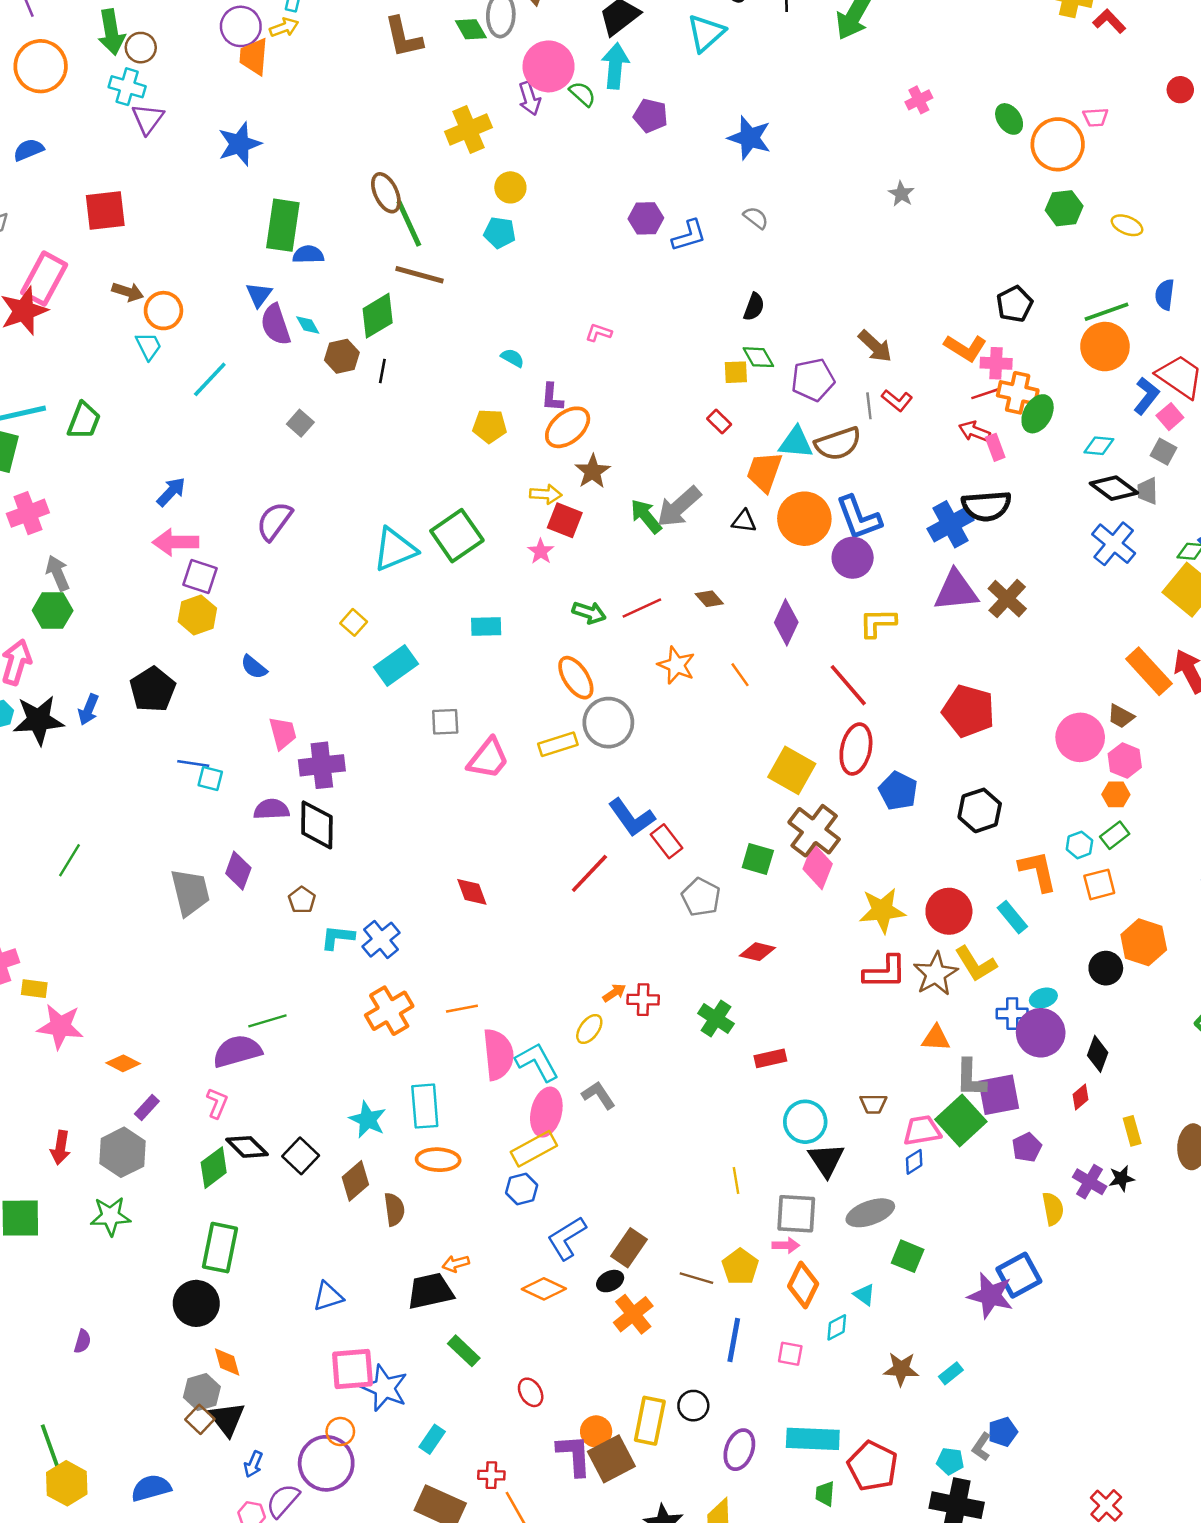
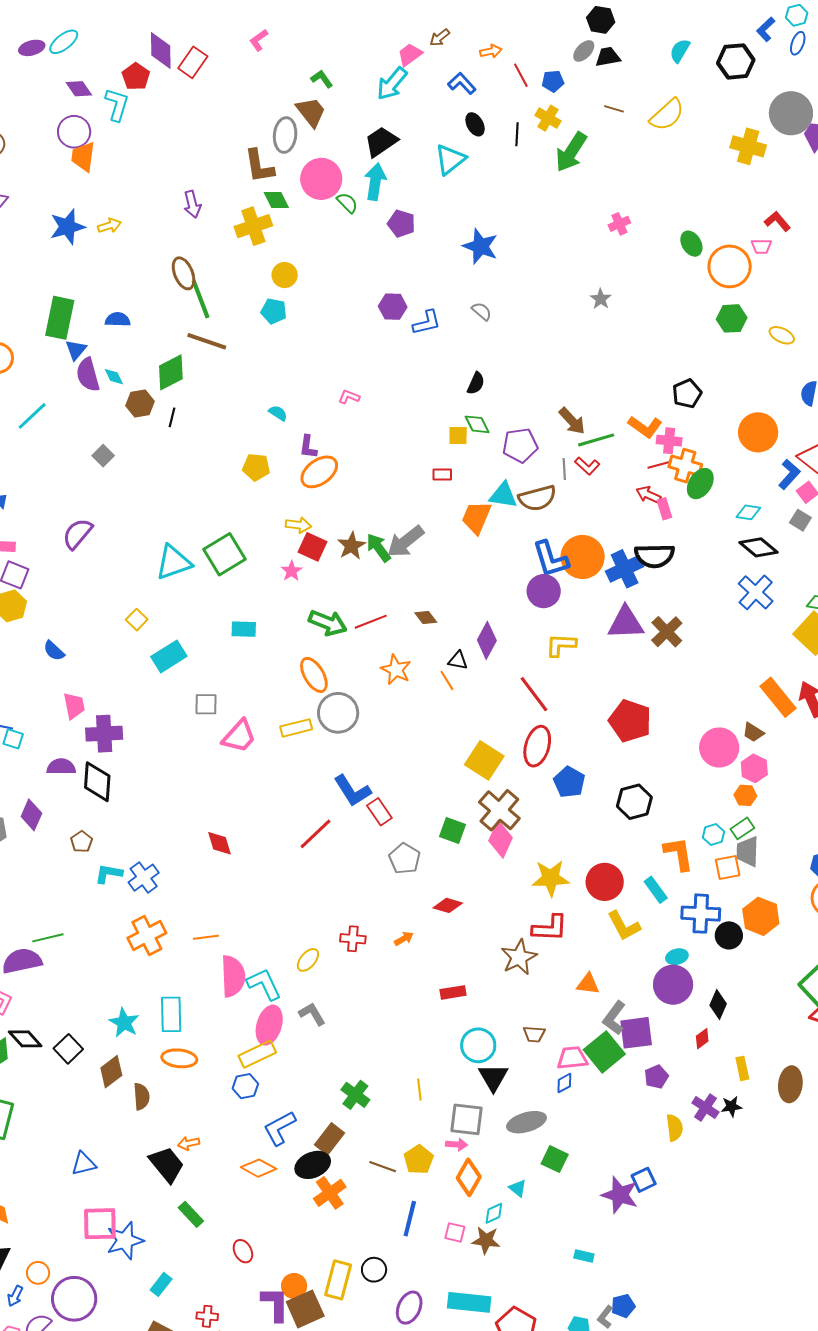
red L-shape: (1109, 21) -> (777, 221), moved
yellow arrow: (284, 27) -> (109, 226), moved
green diamond: (471, 29) -> (276, 200), moved
brown L-shape: (403, 37) -> (259, 166), moved
purple arrow: (530, 98) -> (192, 204), moved
green rectangle: (283, 225) -> (60, 318), moved
green line: (1106, 312) -> (596, 440), moved
red rectangle: (719, 421) -> (442, 474), turned -48
brown star: (593, 471) -> (351, 546), moved
gray trapezoid: (1147, 491) -> (748, 851), moved, size x1.4
orange circle: (804, 519) -> (583, 557), moved
black triangle: (744, 521) -> (458, 660), moved
green arrow: (589, 613) -> (328, 623), size x1.4
brown star: (936, 974) -> (519, 957), moved
orange arrow: (614, 993) -> (404, 939), moved
blue cross: (1012, 1014) -> (701, 914), moved, size x1.5
green cross: (716, 1019) -> (355, 1095), moved
gray L-shape: (971, 1078) -> (614, 1018), turned 32
blue square: (1019, 1275) -> (644, 1180), size x0.7
black ellipse: (610, 1281) -> (313, 1165), size x1.6
black trapezoid: (430, 1291) -> (167, 1164), turned 60
brown star: (901, 1369) -> (486, 1240), moved
cyan rectangle: (951, 1373) -> (584, 1256), turned 48
blue star: (385, 1388) -> (125, 1241), turned 30
orange circle: (340, 1432) -> (38, 1273), moved

